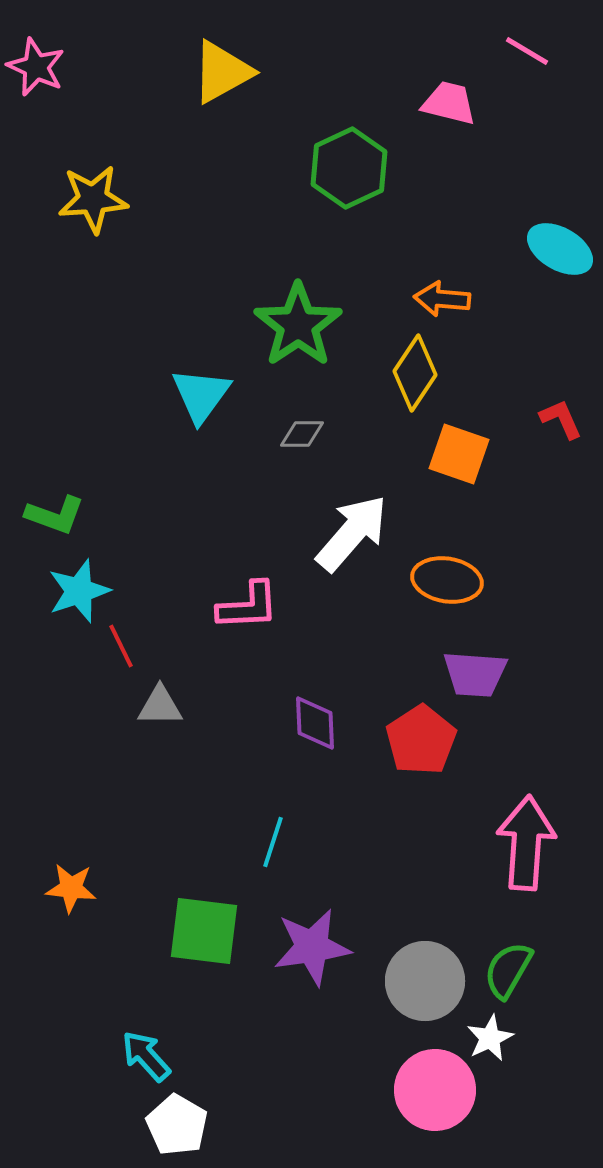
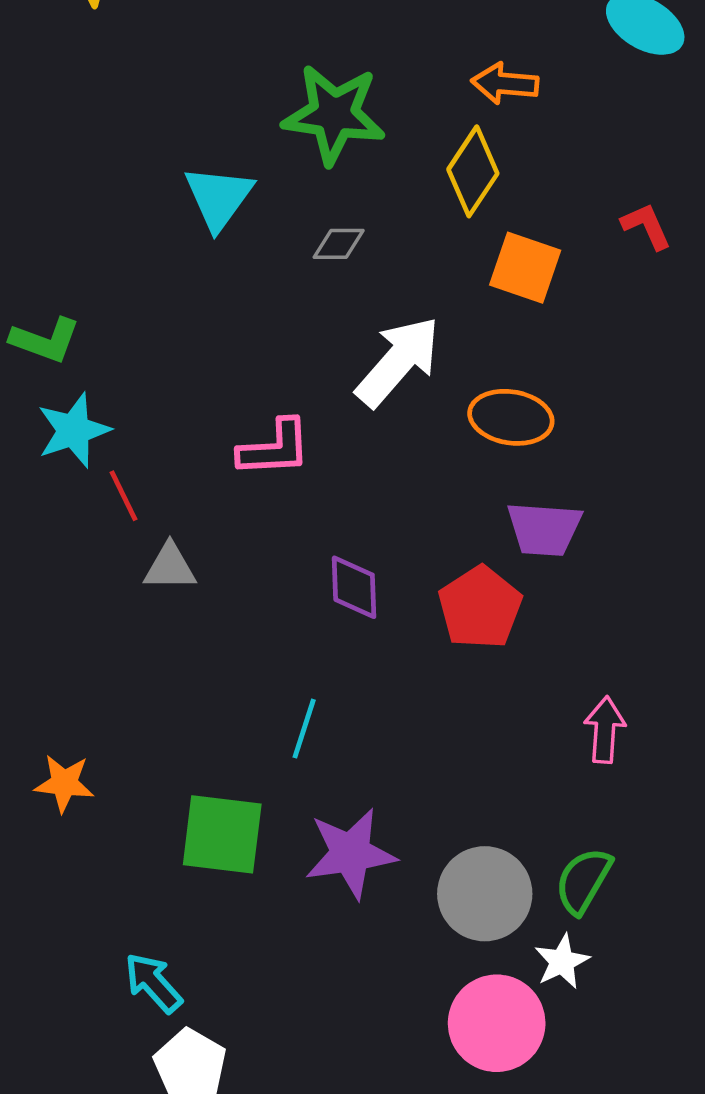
green star: (298, 325) -> (334, 114), turned -30
pink arrow: (526, 843) -> (605, 730), size x0.6

